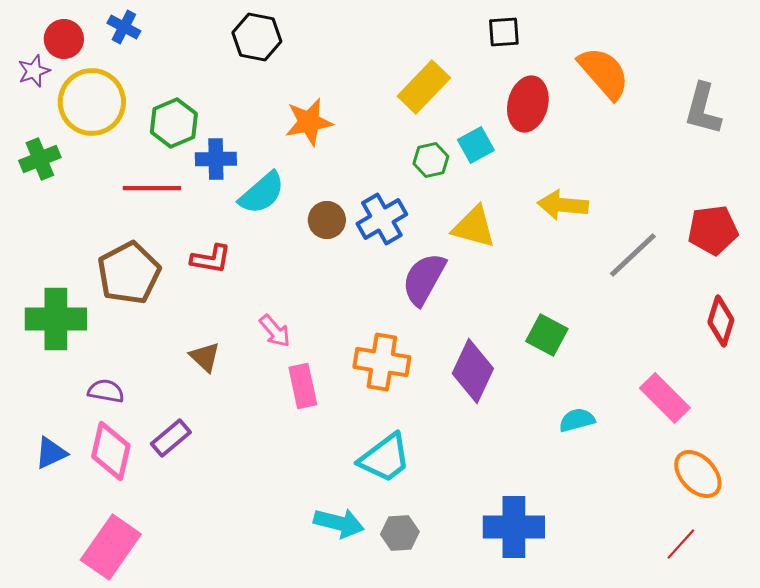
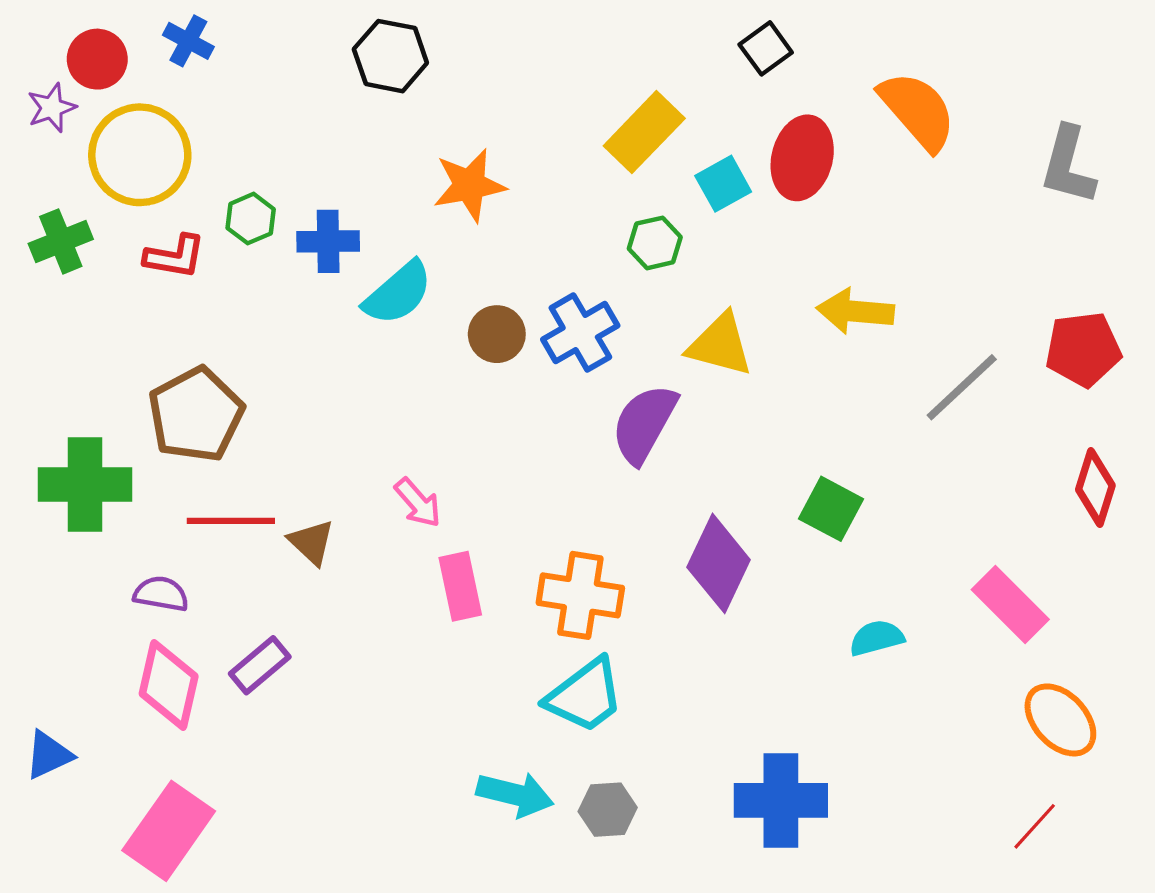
black square: (504, 32) -> (766, 48), turned -32
green hexagon: (174, 123) -> (251, 219), moved, size x0.7
cyan square: (476, 145) -> (723, 184), moved
red line: (152, 188) -> (231, 521), moved
red L-shape: (211, 259) -> (175, 257), moved
orange cross: (382, 362) -> (580, 595), moved
blue triangle: (51, 453) -> (49, 755), moved

